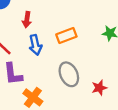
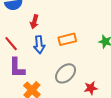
gray ellipse: (69, 74) -> (66, 73), turned 65

